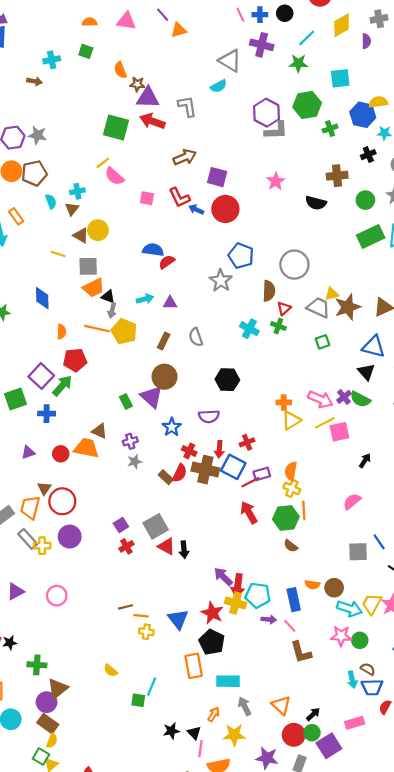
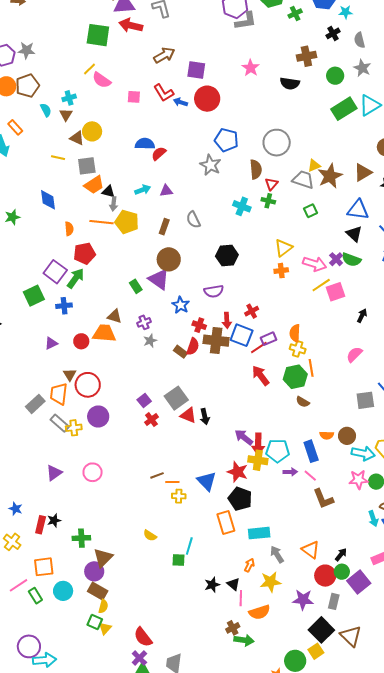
yellow triangle: (291, 420) -> (283, 248), moved

